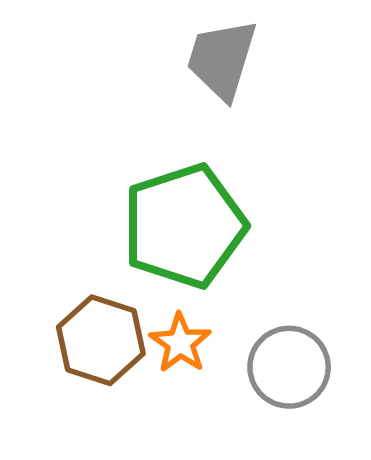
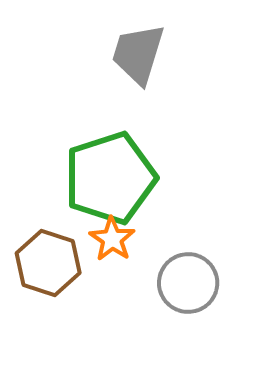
orange star: (180, 343) -> (112, 239), moved

